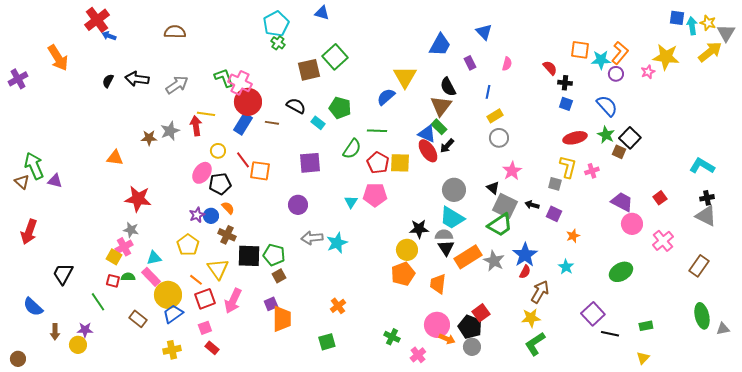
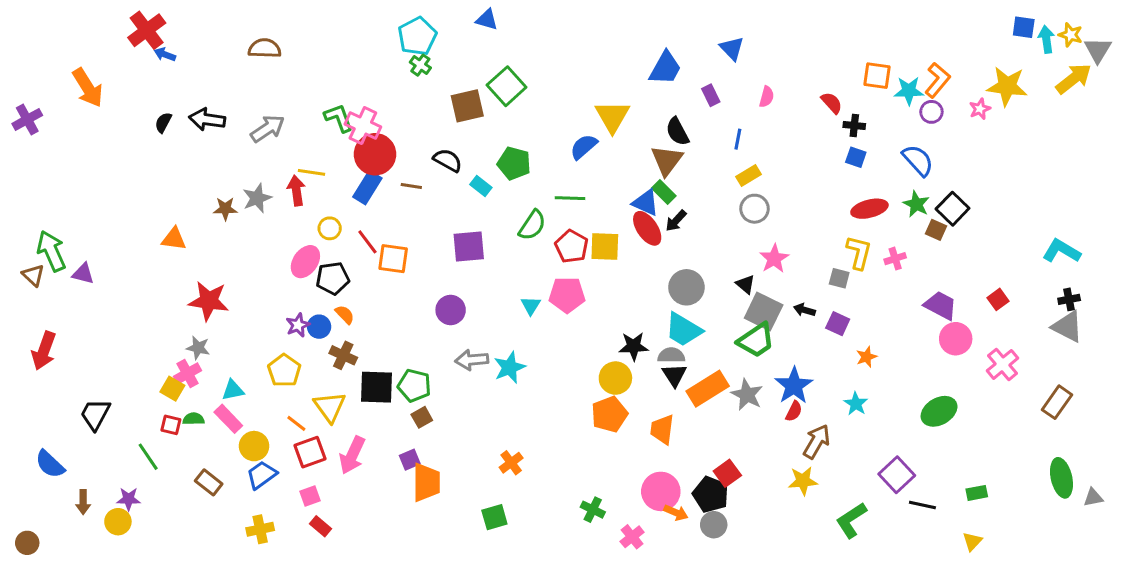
yellow circle: (168, 295) -> (254, 446), size x0.7
green L-shape: (535, 344) -> (851, 520), moved

